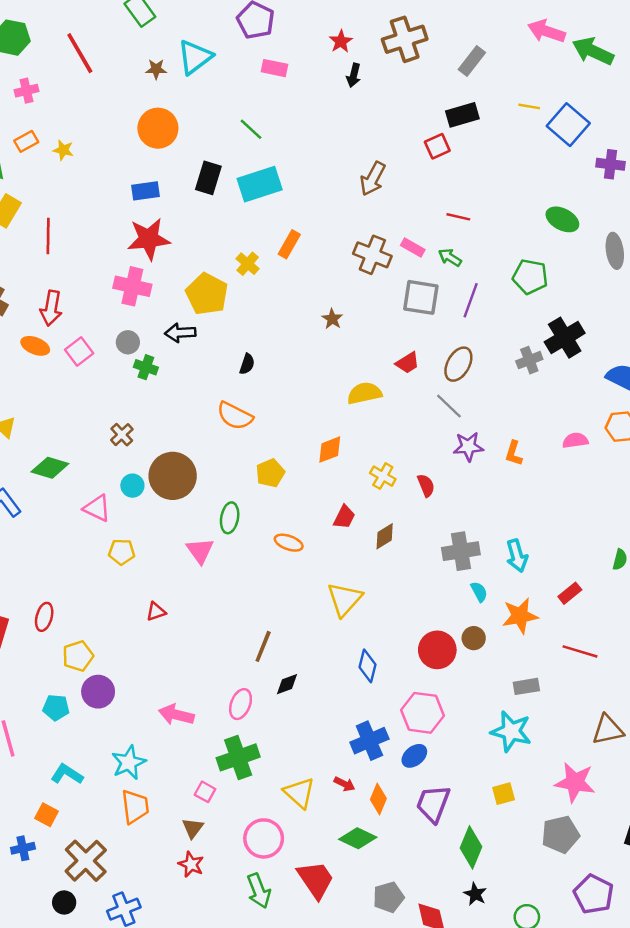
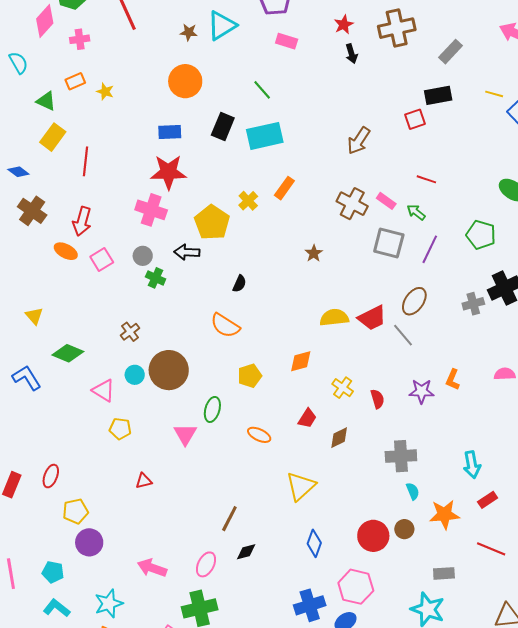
black arrow: (354, 75) -> (351, 54), turned -36
red trapezoid: (408, 363) -> (372, 318), moved, size x1.4
purple star: (468, 447) -> (422, 391), moved
cyan arrow: (517, 556) -> (472, 465), moved
cyan pentagon: (56, 708) -> (53, 572), moved

